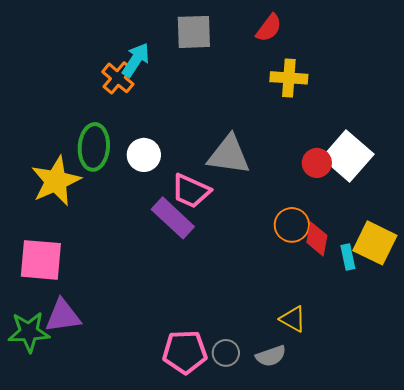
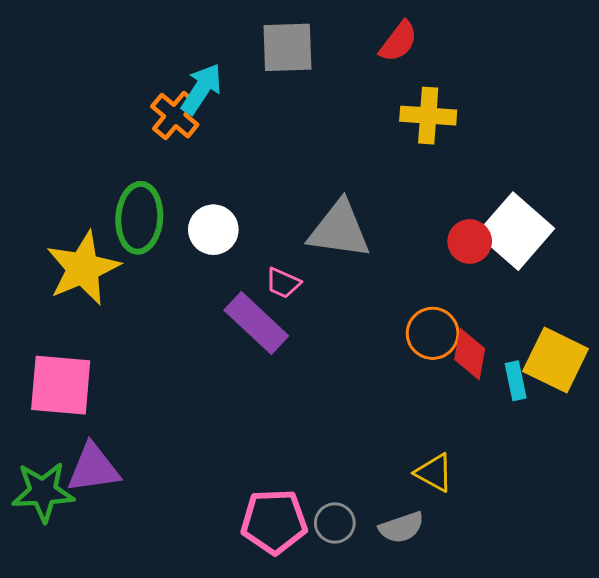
pink trapezoid: (191, 191) -> (283, 283), size x0.6

